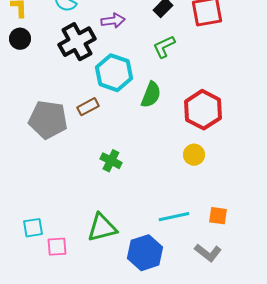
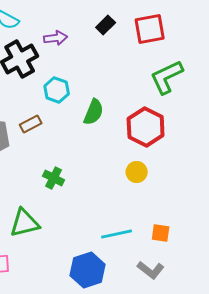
green L-shape: (164, 47) -> (167, 77), moved, size x1.5
cyan hexagon: (114, 73) -> (57, 90), size x0.7
green triangle: (102, 228) -> (25, 223), moved

